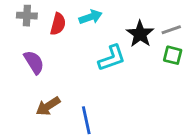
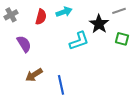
gray cross: (27, 16) -> (11, 15), moved, turned -32
gray line: (171, 30) -> (119, 11), moved

